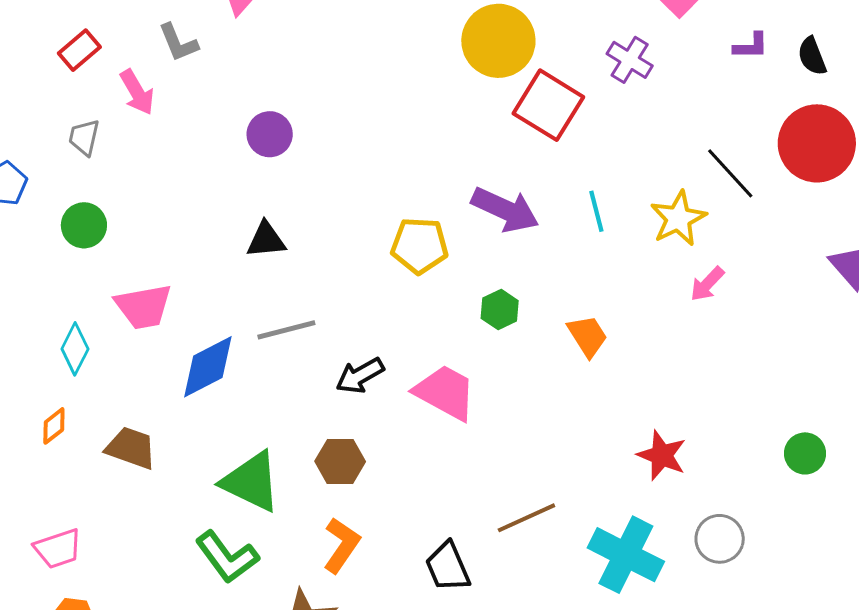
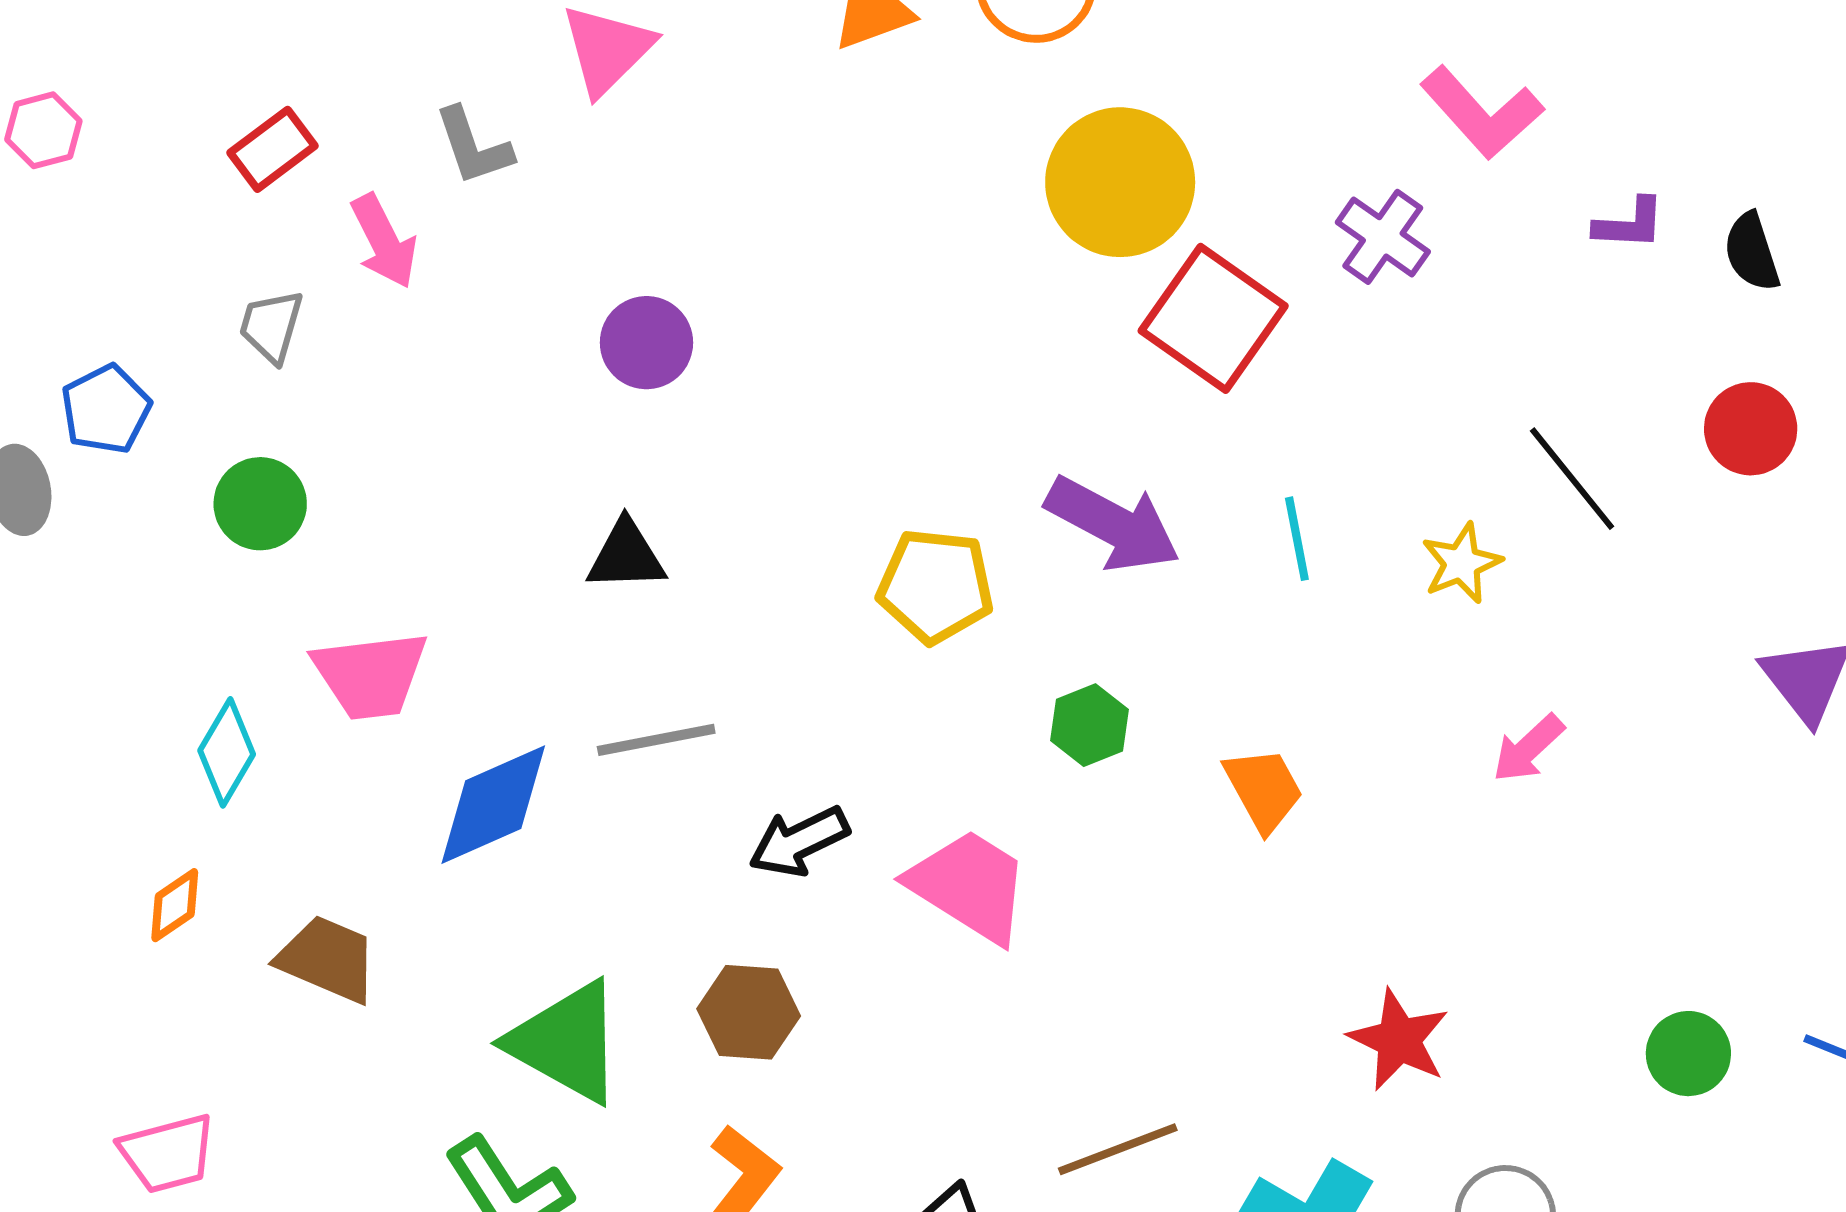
red circle: (817, 143) -> (1751, 429), size x0.6
yellow star: (678, 218) -> (1462, 563), size x0.7
pink arrow: (707, 284) -> (1528, 748), moved

